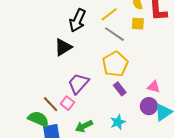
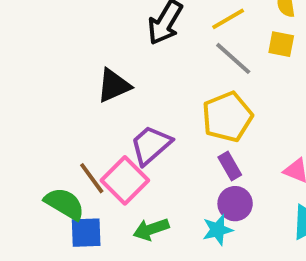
black triangle: (63, 47) -> (114, 86), moved
pink square: (68, 103) -> (125, 180), size x1.6
purple circle: (149, 106) -> (235, 204), moved

